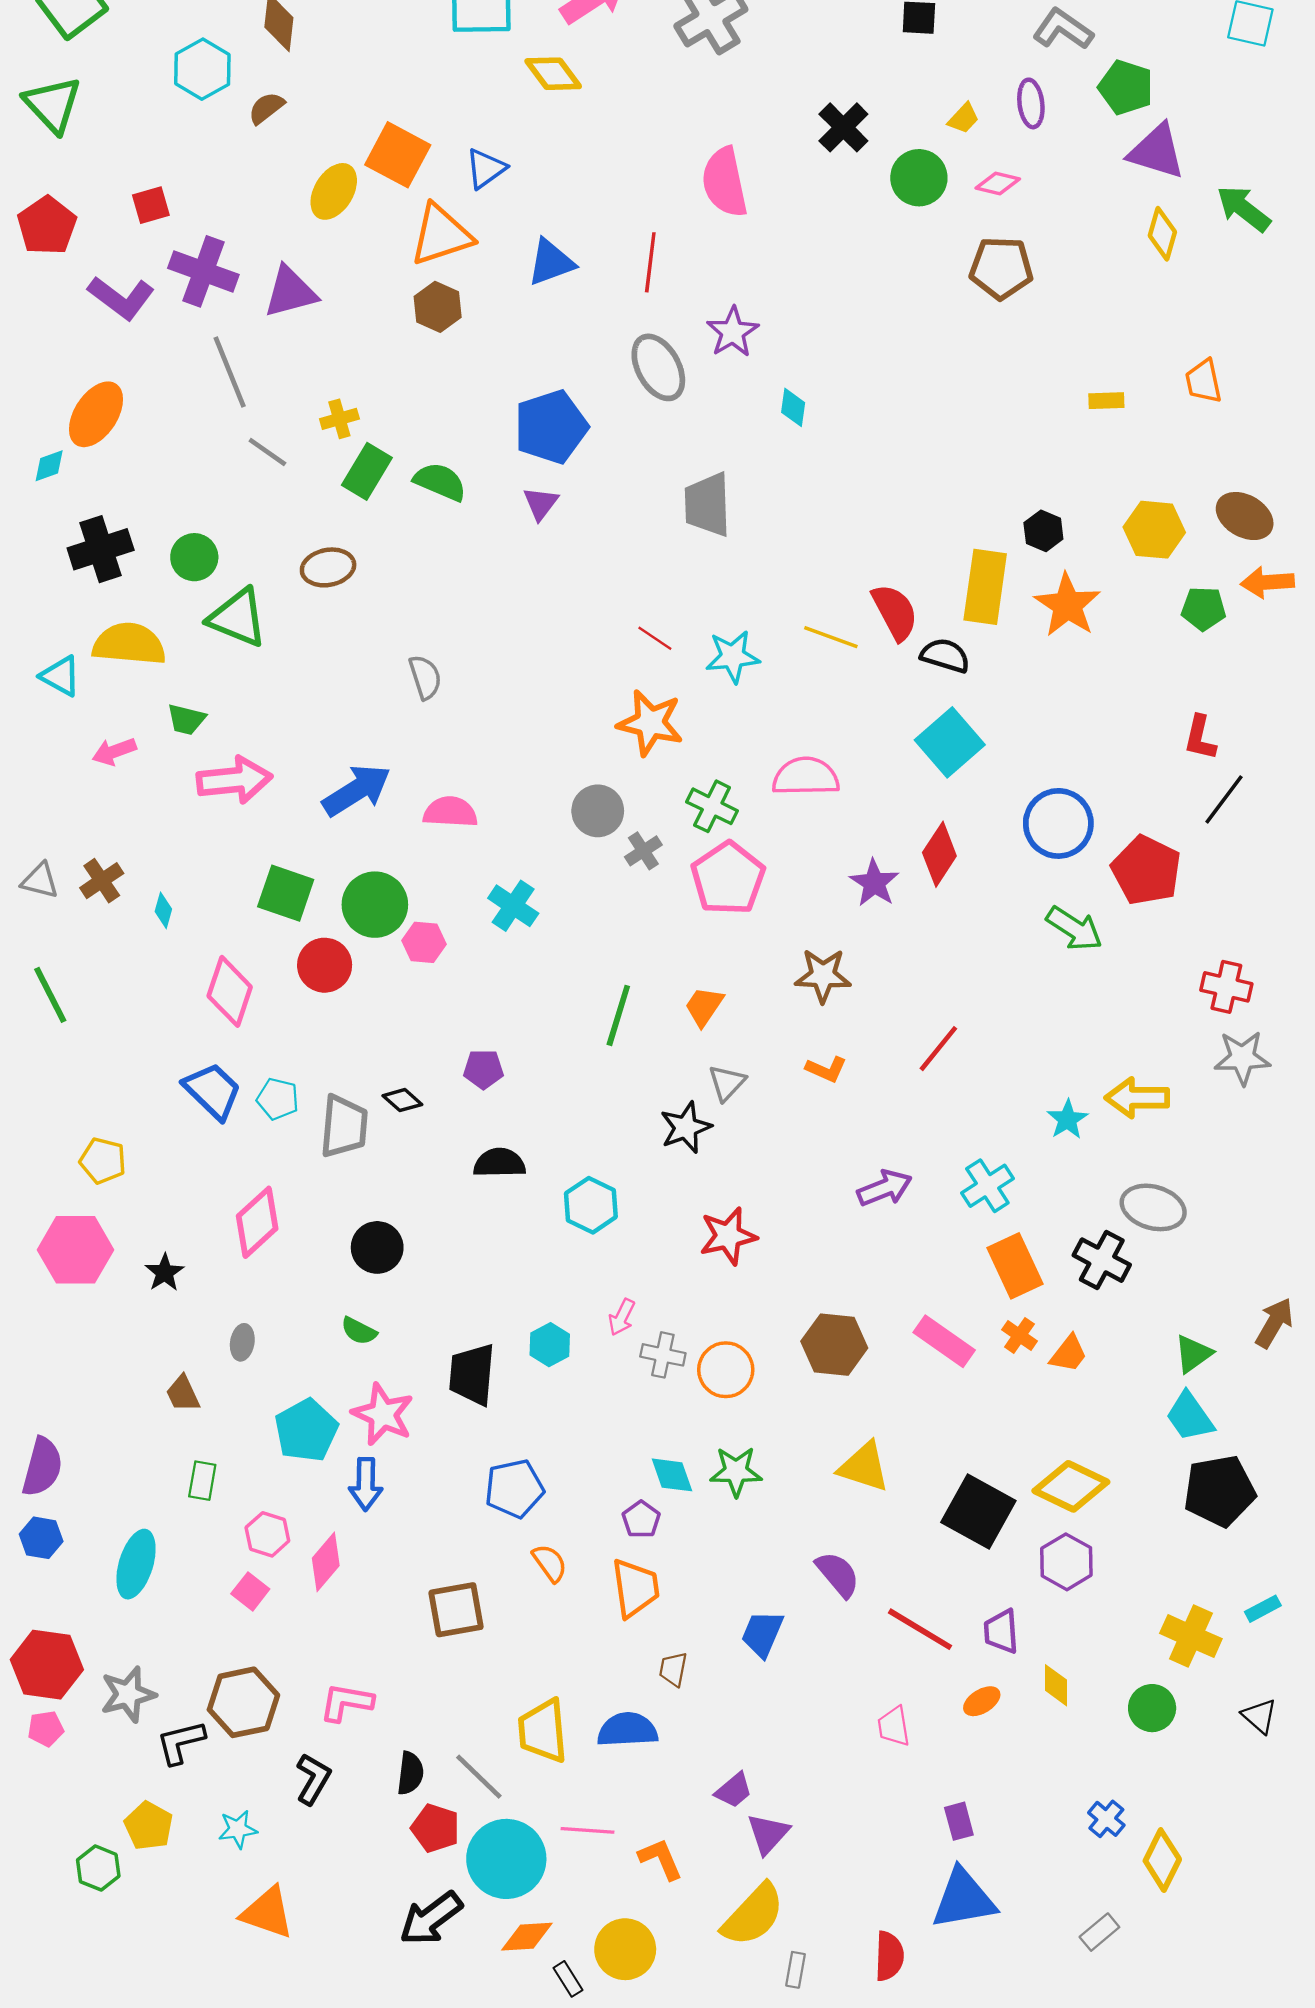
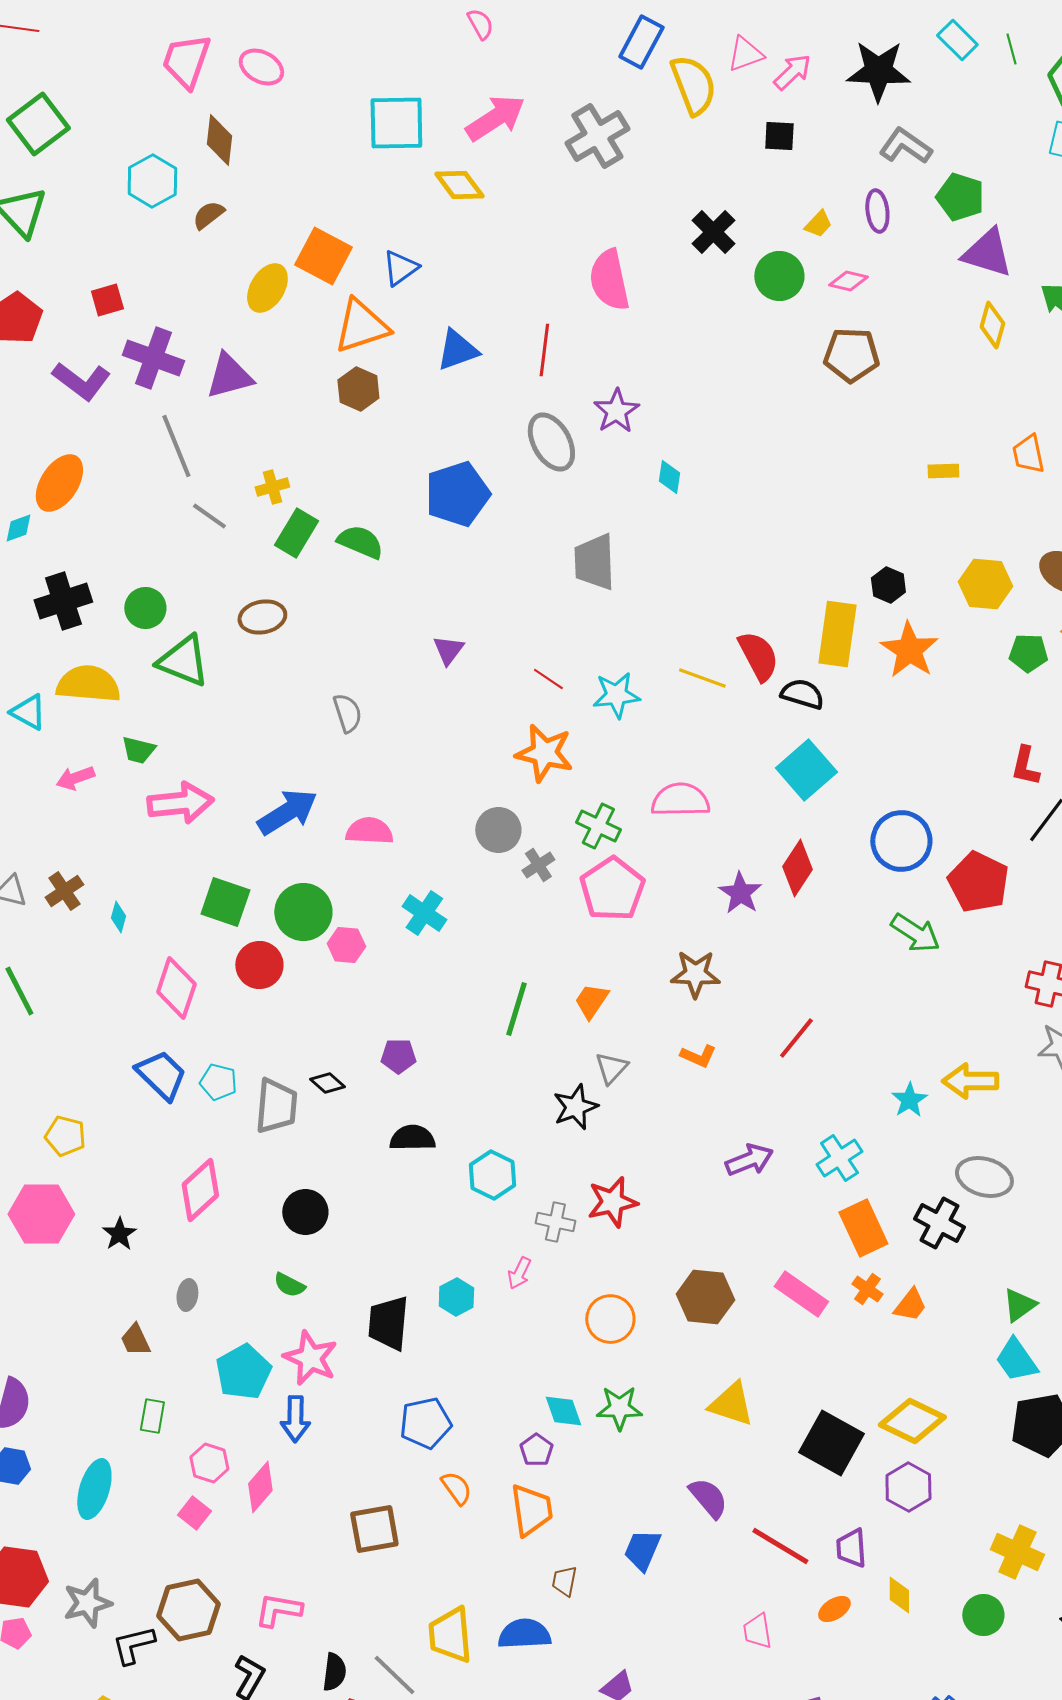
purple triangle: (541, 503) -> (448, 650), moved
gray cross: (663, 1355) -> (555, 1222), moved

